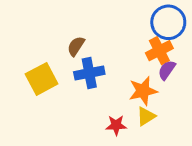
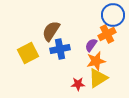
brown semicircle: (76, 46) -> (51, 31), size x1.5
purple semicircle: (167, 70) -> (91, 45), moved
yellow triangle: (146, 116) -> (98, 78), size x1.5

